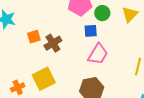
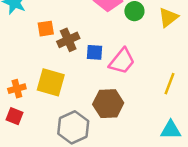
blue square: (91, 31) -> (94, 52), moved
yellow square: (44, 79) -> (51, 82), turned 35

